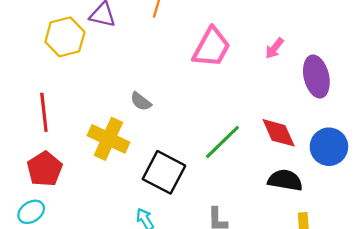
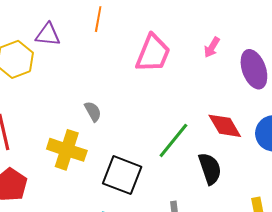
gray semicircle: (141, 101) -> (93, 111), turned -150
black semicircle: (285, 180) -> (210, 169), moved, turned 68

